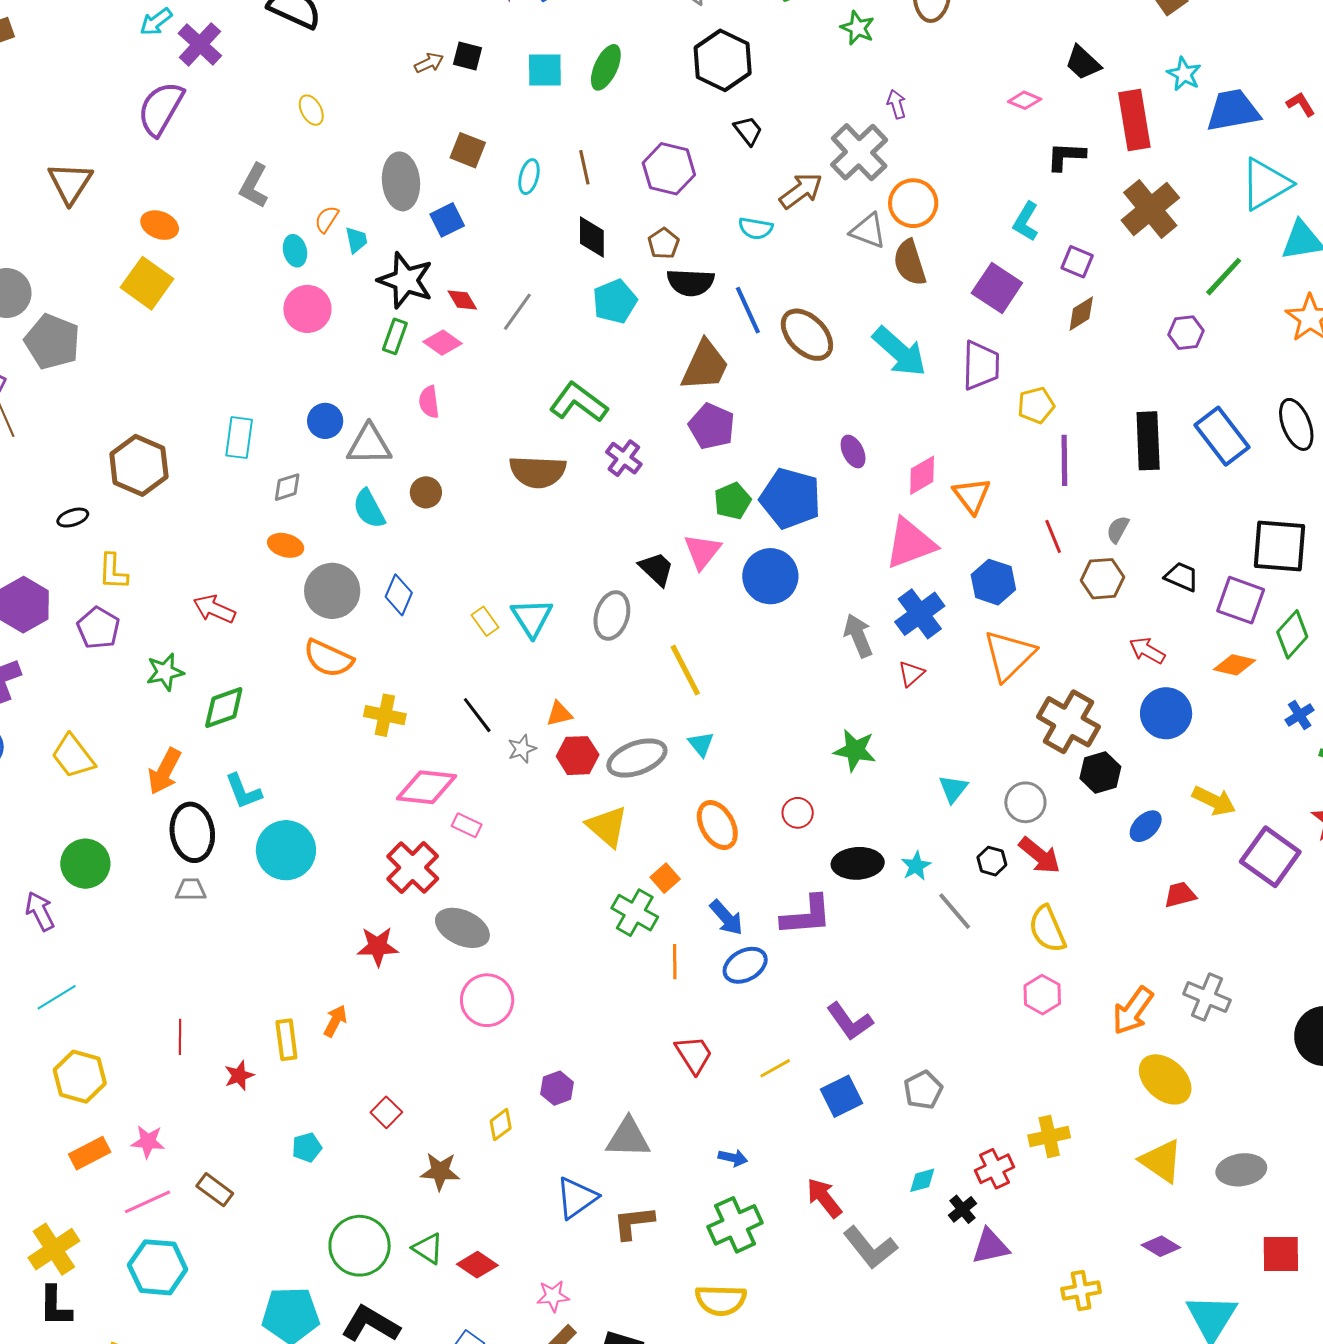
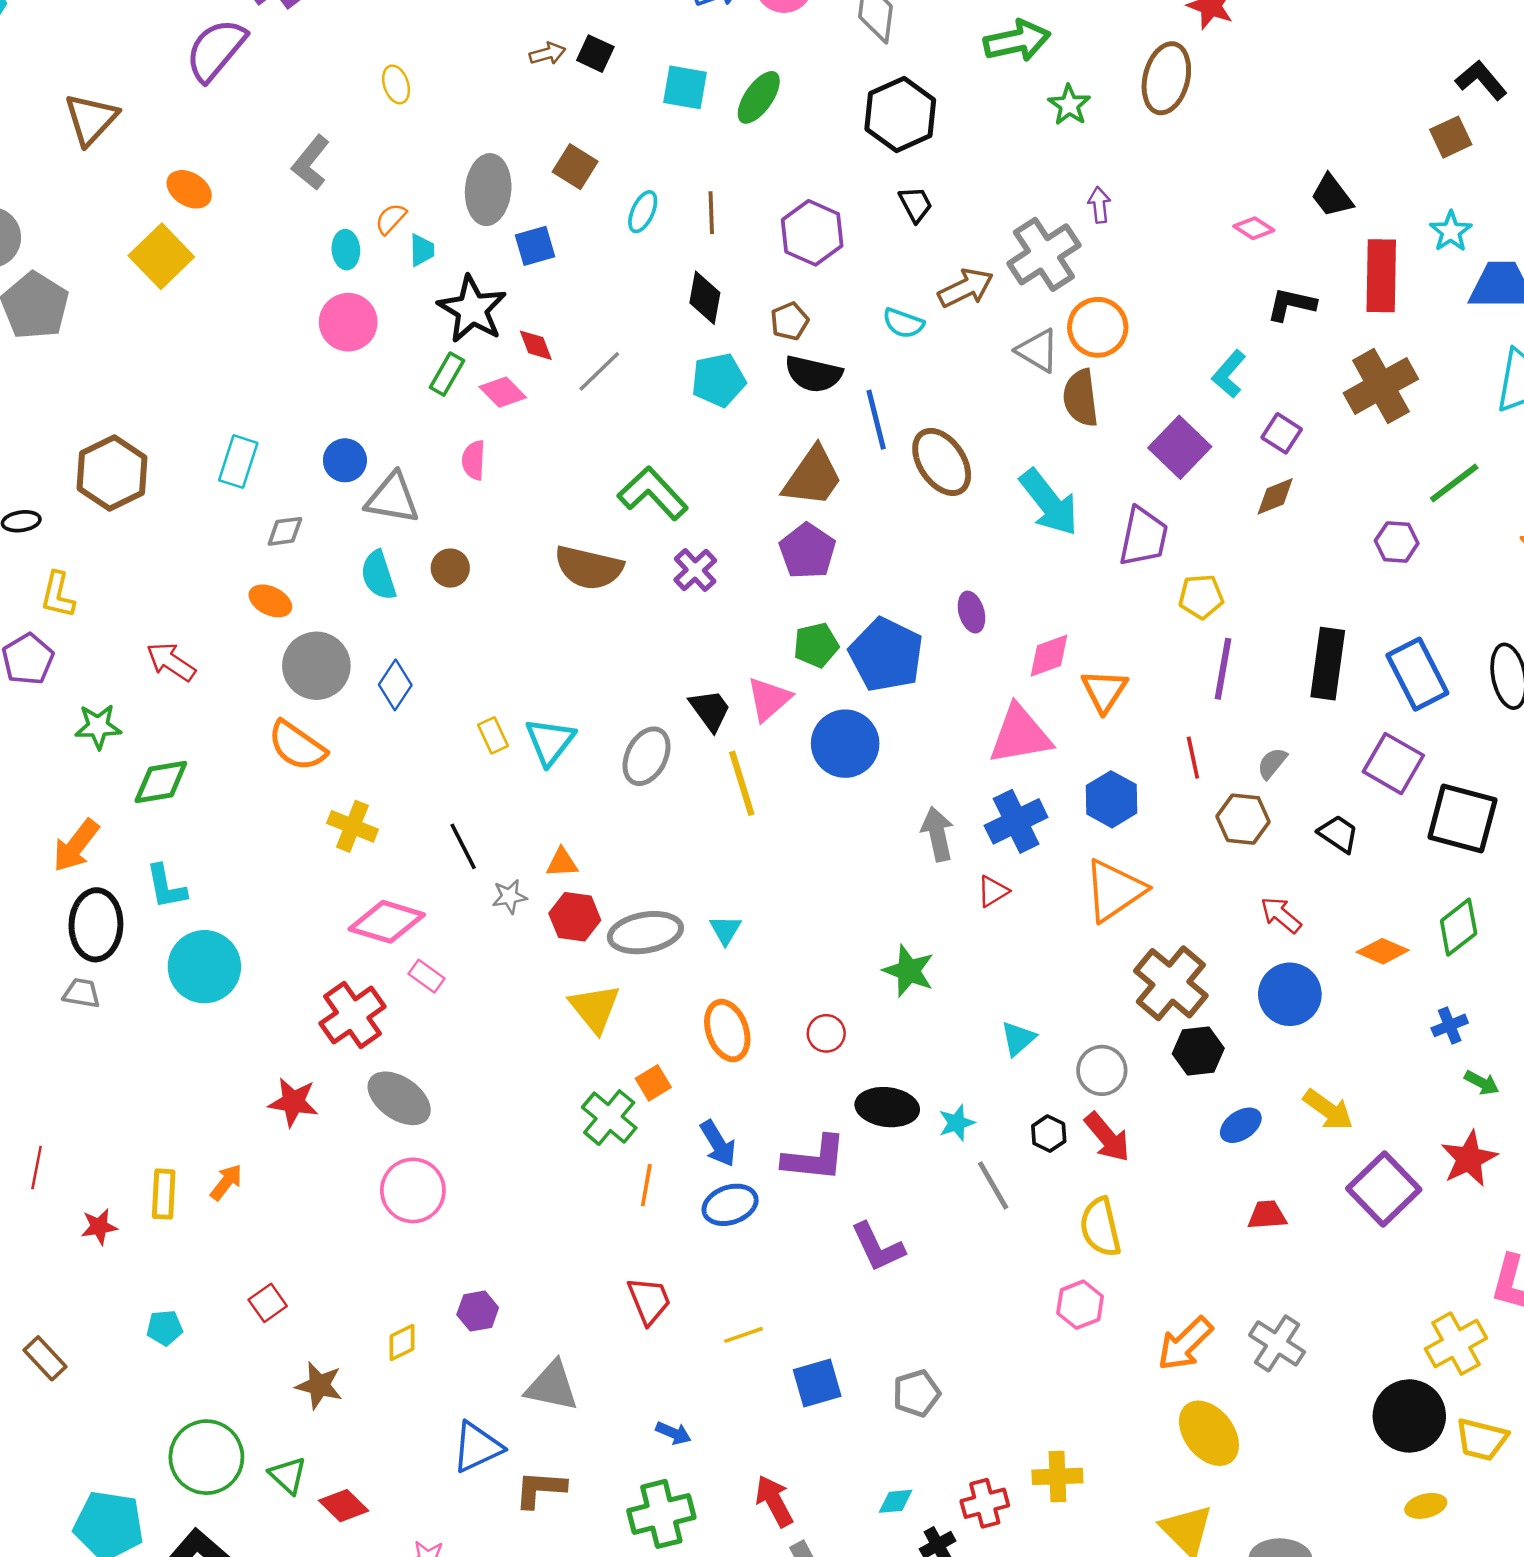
purple square: (1241, 600) -> (1393, 764), moved
yellow line: (685, 670) -> (742, 783), moved
purple L-shape: (850, 1021) -> (878, 1247), moved

